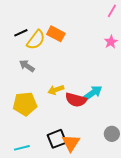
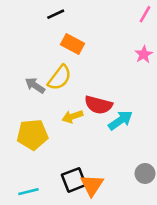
black line: (21, 33) -> (56, 14), moved
yellow semicircle: (36, 40) -> (60, 78), moved
red semicircle: (76, 100) -> (98, 105), moved

